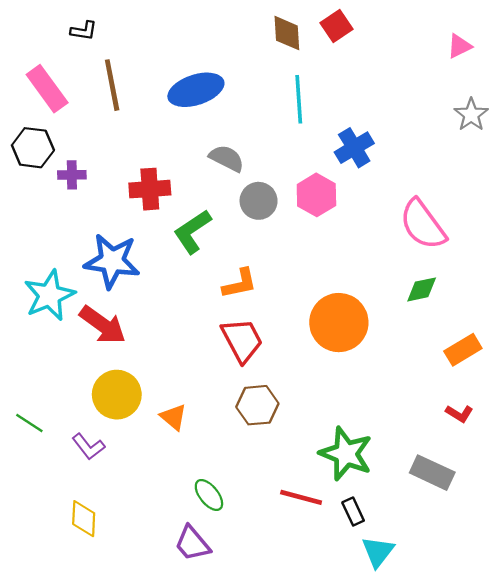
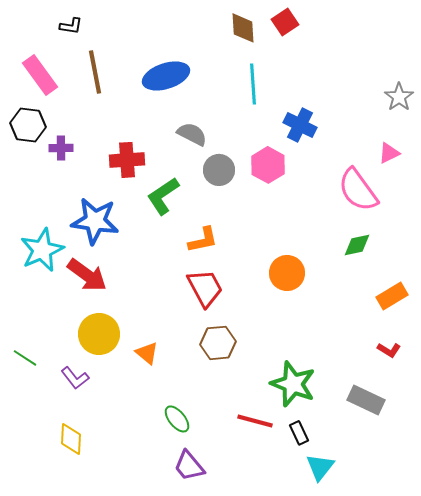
pink triangle: (459, 46) -> (389, 153), moved
blue cross: (354, 148) -> (300, 125), turned -32
orange circle: (339, 323) -> (287, 273), size x0.7
purple trapezoid: (192, 543) -> (189, 466), moved

